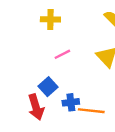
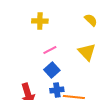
blue square: (48, 87) -> (52, 70), moved

